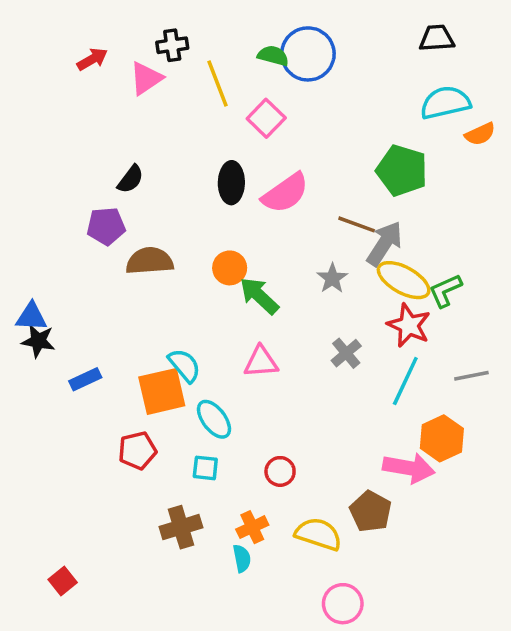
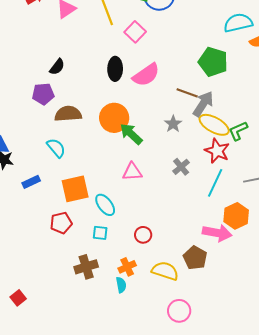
orange circle: (230, 268) -> (114, 118), size x1.5
cyan semicircle: (184, 365) -> (56, 148), moved

